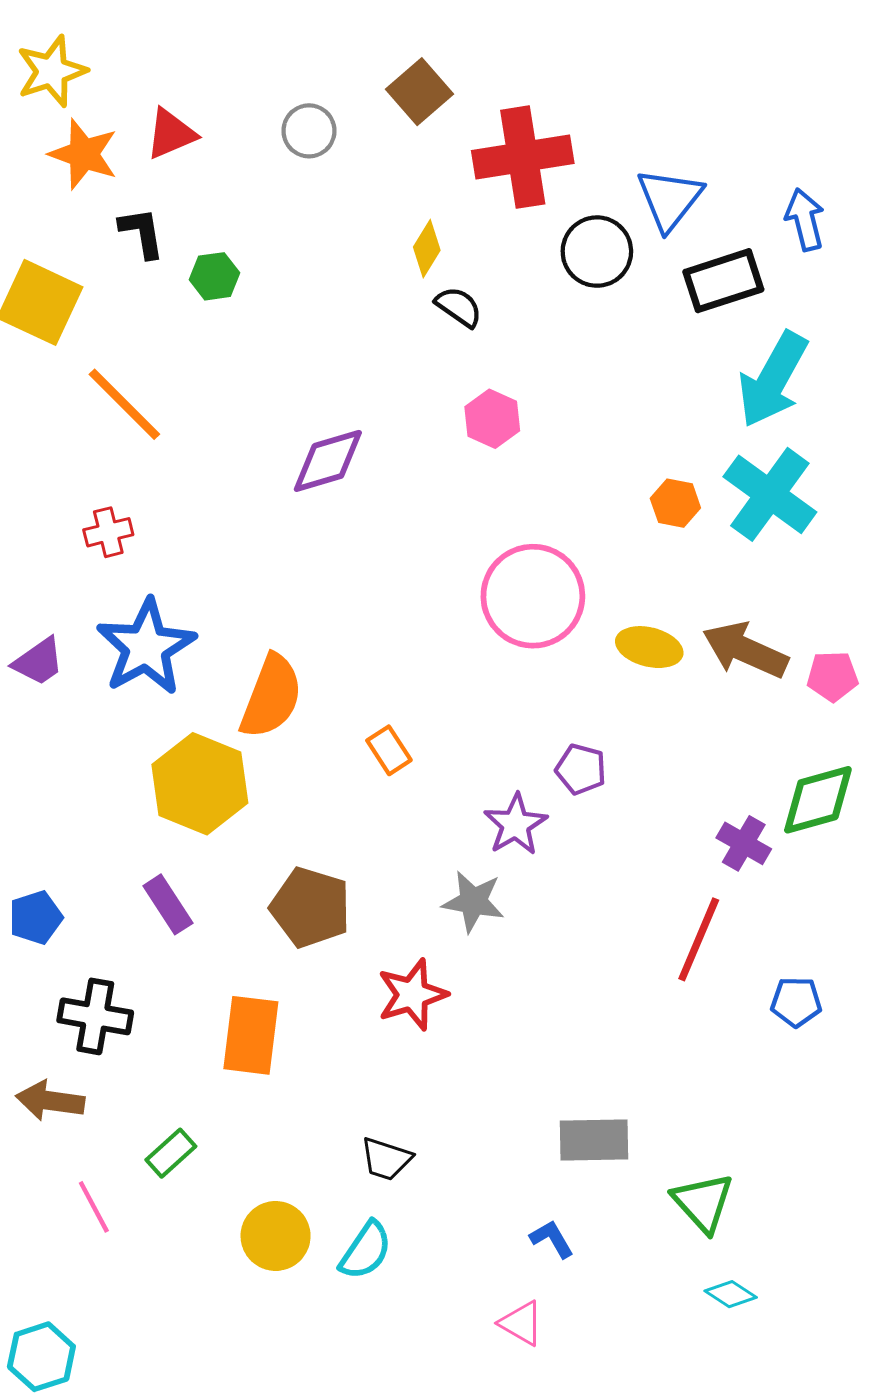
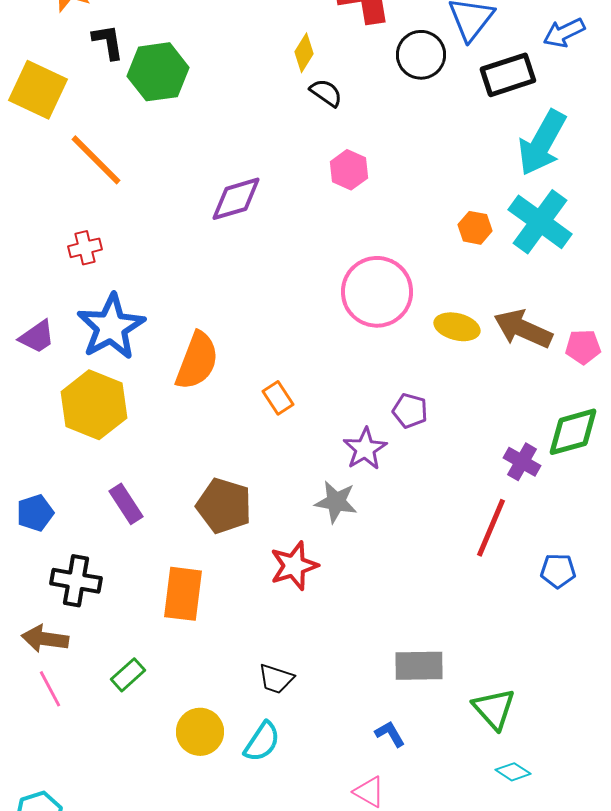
blue arrow: (805, 220) -> (564, 33), turned -102
green hexagon: (214, 276) -> (158, 72), size x1.8
yellow hexagon: (200, 784) -> (94, 405), moved
pink line: (94, 1207) -> (50, 689), moved

